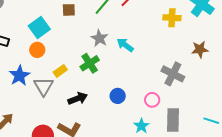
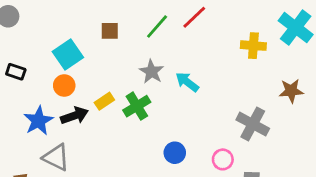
yellow rectangle: (60, 71) -> (104, 101), moved
gray triangle: (44, 86) -> (56, 157), moved, turned -35
black arrow: (78, 98) -> (74, 116), moved

